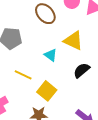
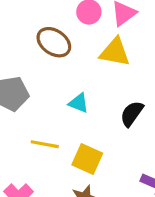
yellow triangle: (73, 41) -> (115, 52), moved

